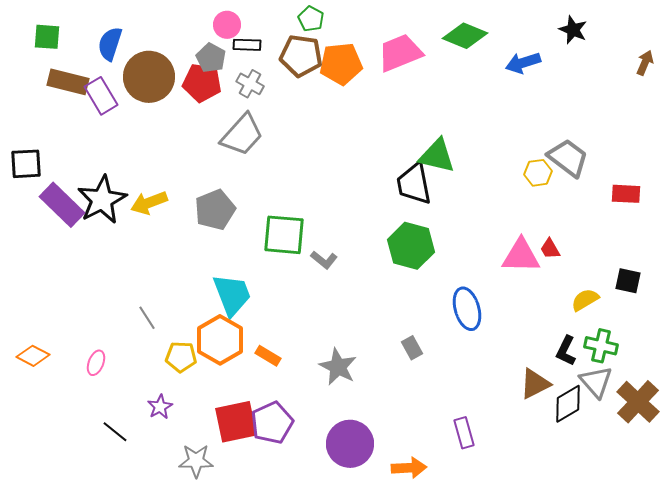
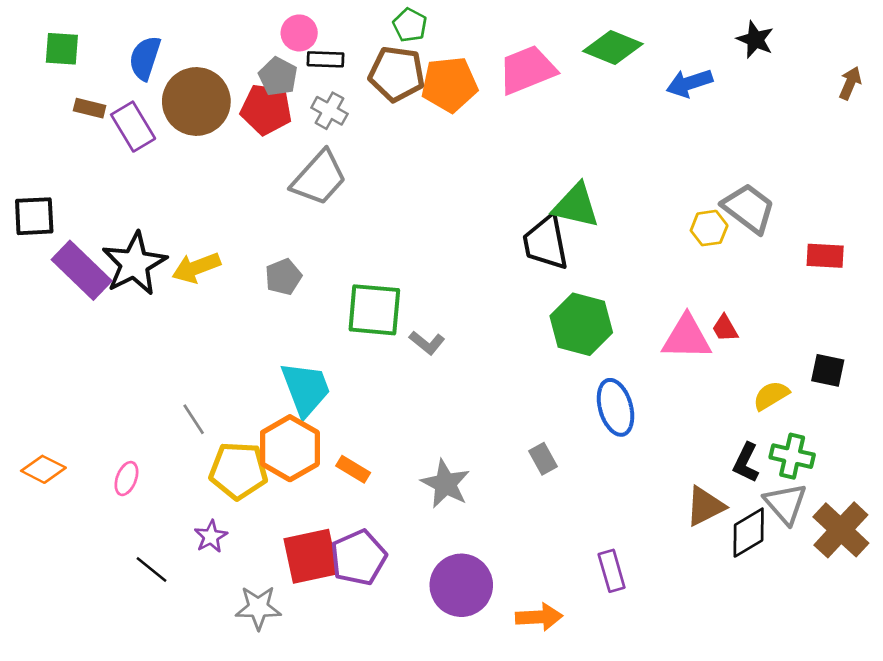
brown rectangle: (68, 82) -> (90, 108), size x0.6
gray pentagon: (215, 210) -> (283, 277), size x0.7
green hexagon: (411, 246) -> (581, 324), moved
yellow pentagon: (181, 357) -> (238, 471), size x1.4

